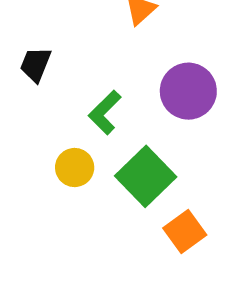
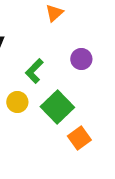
purple circle: (188, 91) -> (81, 59), size x0.7

